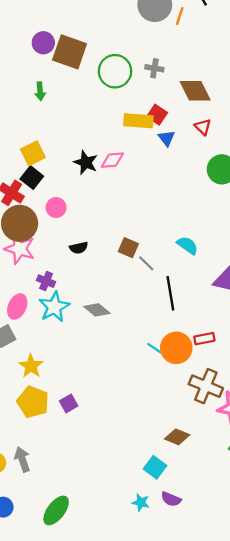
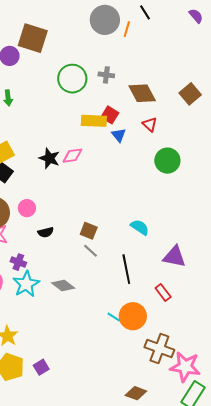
brown square: (70, 52) -> (33, 38), moved
pink circle: (56, 208) -> (27, 208), moved
gray line: (146, 263) -> (90, 251), moved
red rectangle: (204, 339) -> (163, 293), moved, turned 66

